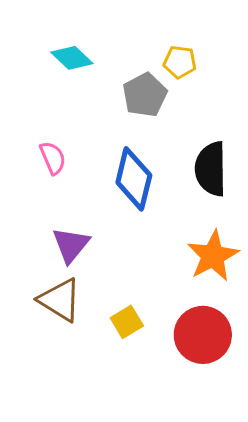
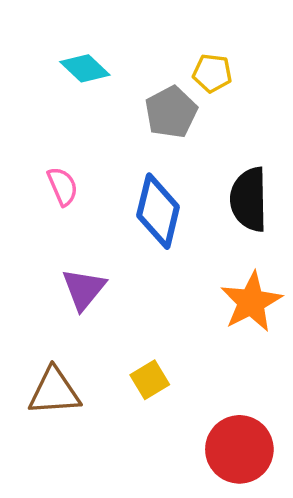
brown triangle: (60, 300) -> (54, 392), moved, turned -36
red circle: (203, 335) -> (239, 449), moved

